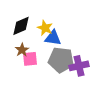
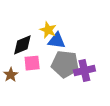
black diamond: (21, 26) -> (22, 45), moved
brown star: (22, 50) -> (11, 75), moved

